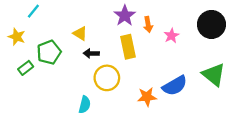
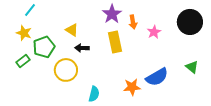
yellow star: (17, 37) -> (24, 33), moved
green triangle: (214, 75) -> (192, 67), size x0.6
yellow circle: (107, 78) -> (66, 70), moved
cyan semicircle: (85, 105) -> (94, 94), moved

